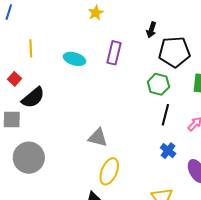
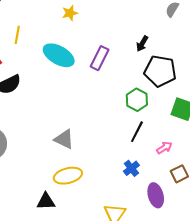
yellow star: (96, 13) -> (70, 13), moved
cyan ellipse: (74, 59) -> (59, 55), size x1.4
yellow ellipse: (109, 171) -> (68, 176), turned 40

